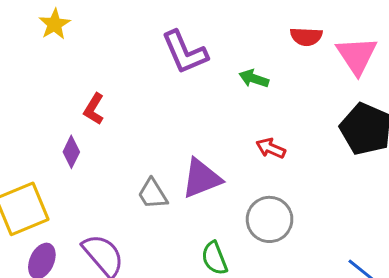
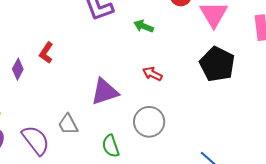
red L-shape: (94, 109) -> (46, 53), moved
gray trapezoid: (153, 194) -> (68, 124), moved

